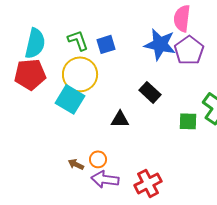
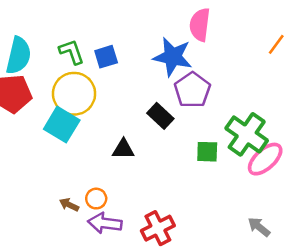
purple pentagon: (189, 50) -> (192, 90), moved

